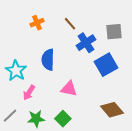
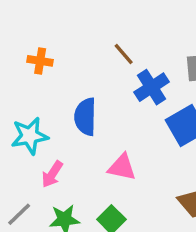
orange cross: (37, 23) -> (40, 61), moved, turned 32
cyan star: (16, 71) -> (30, 136), turned 30

